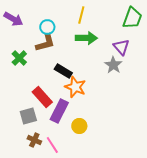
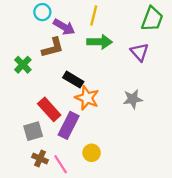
purple arrow: (13, 19) -> (64, 27), moved
cyan circle: (47, 27) -> (42, 12), moved
gray star: (113, 65) -> (133, 99), moved, turned 30
yellow circle: (79, 126) -> (92, 153), moved

